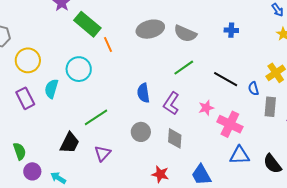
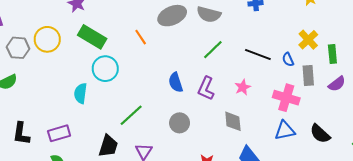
green rectangle: (87, 24) -> (92, 37), moved
orange line: (108, 44) -> (141, 37), moved
yellow circle: (28, 60) -> (47, 39), moved
purple rectangle: (25, 98) -> (59, 133), moved, turned -70
pink cross: (230, 124) -> (286, 98), moved
gray diamond: (175, 138) -> (233, 121), moved

